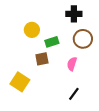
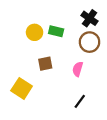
black cross: (74, 14) -> (90, 18), moved, turned 35
green rectangle: (52, 42) -> (56, 31), moved, turned 32

